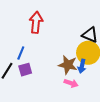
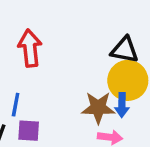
purple square: (25, 70) -> (29, 131), turned 32

